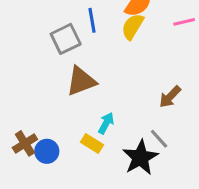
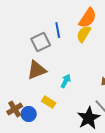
brown triangle: (81, 81) -> (37, 70), moved
cyan arrow: (106, 123) -> (66, 81), moved
yellow rectangle: (92, 143) -> (49, 102), moved

